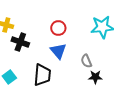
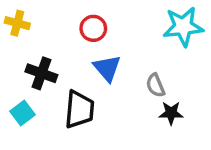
red circle: (58, 28) -> (93, 28), moved
black cross: (20, 42) -> (41, 73), moved

